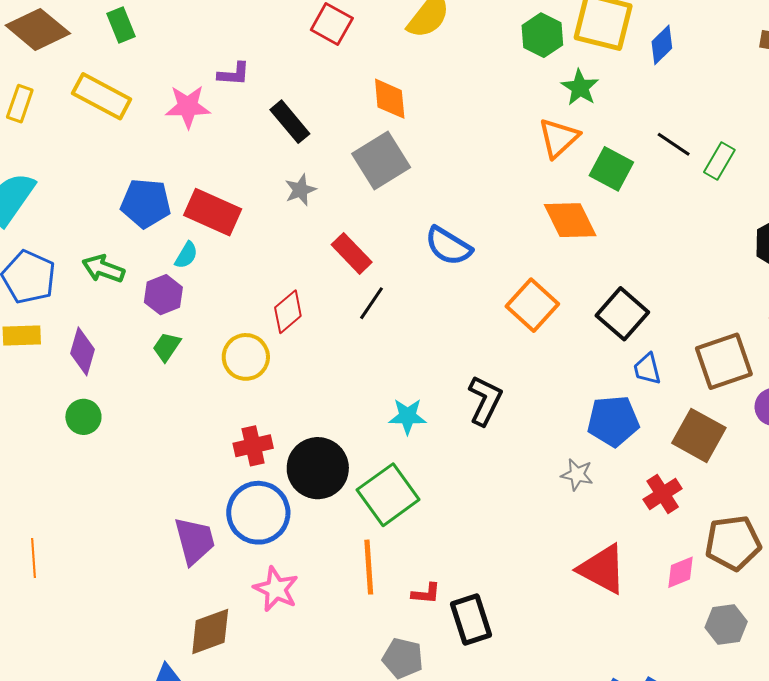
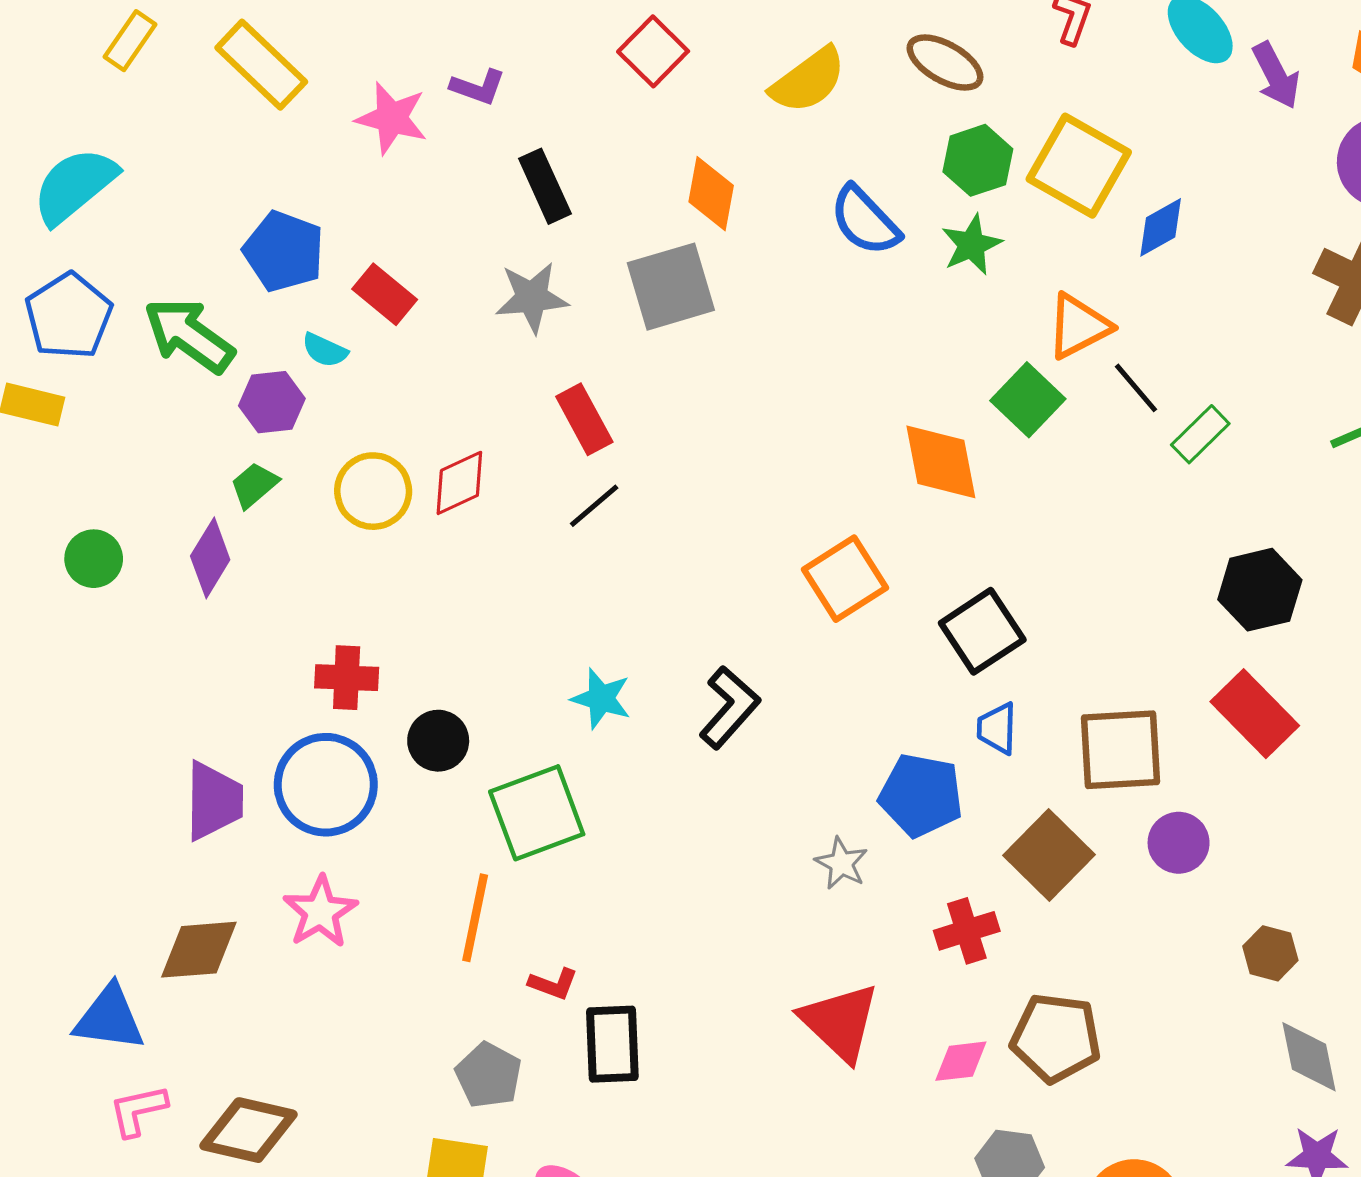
green star: (580, 87) -> (971, 245), moved
orange triangle: (559, 138) -> (1079, 326), moved
gray star: (300, 190) -> (532, 297), size x1.4
red rectangle: (213, 212) -> (385, 294), size x0.7
blue semicircle: (448, 246) -> (865, 221), moved
cyan semicircle: (186, 255) -> (325, 350), turned 68
green arrow: (103, 269) -> (189, 335), size x1.4
purple diamond: (82, 351) -> (210, 558), moved
yellow circle: (246, 357) -> (373, 491), moved
black circle: (318, 468) -> (438, 741), size x0.6

